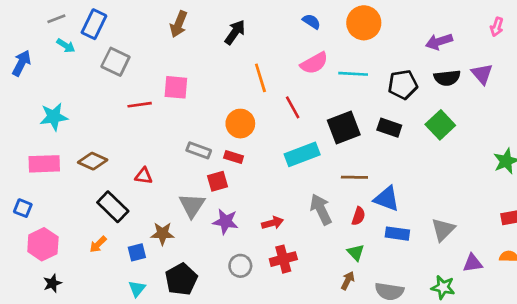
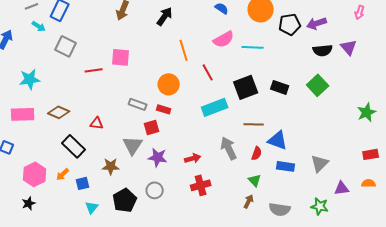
gray square: (115, 62) -> (66, 46), moved
black pentagon: (403, 85) -> (290, 24), moved
pink hexagon: (43, 244) -> (35, 174), moved
blue square: (137, 252) -> (83, 183), moved
gray circle: (240, 266) -> (155, 190), moved

